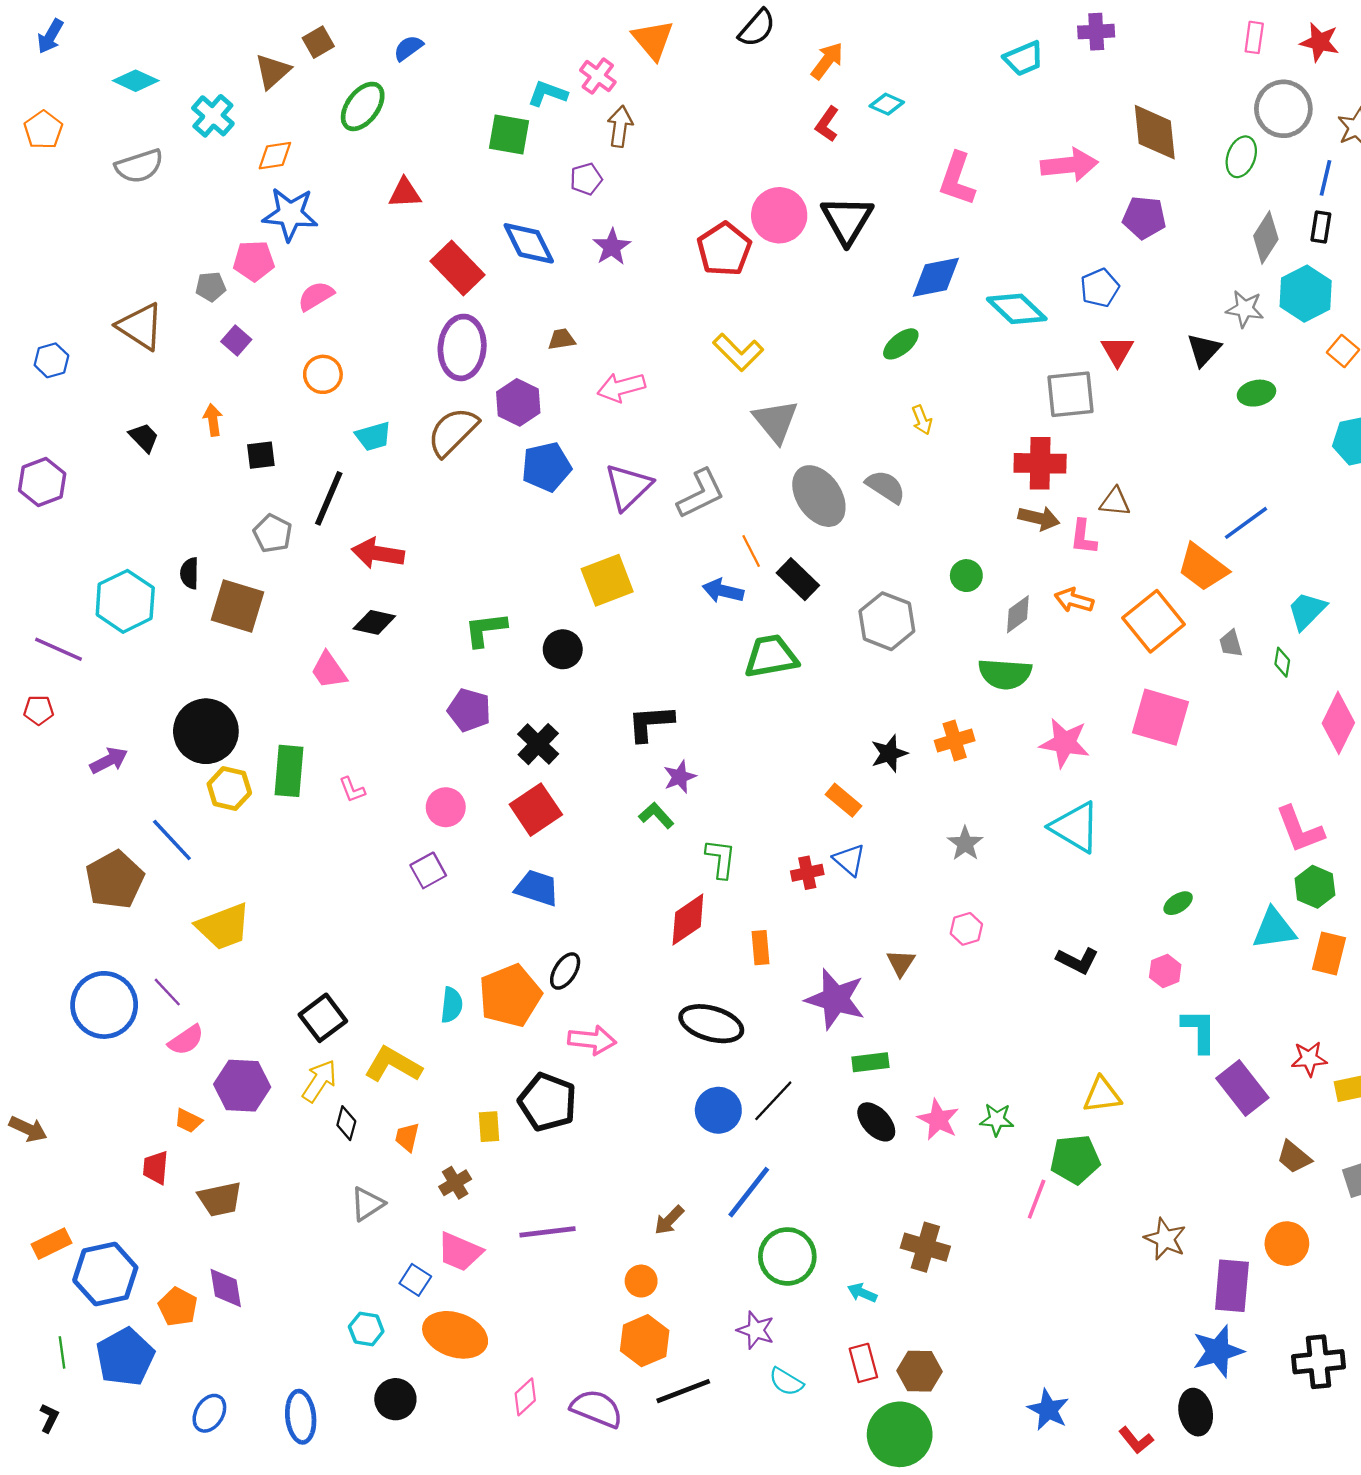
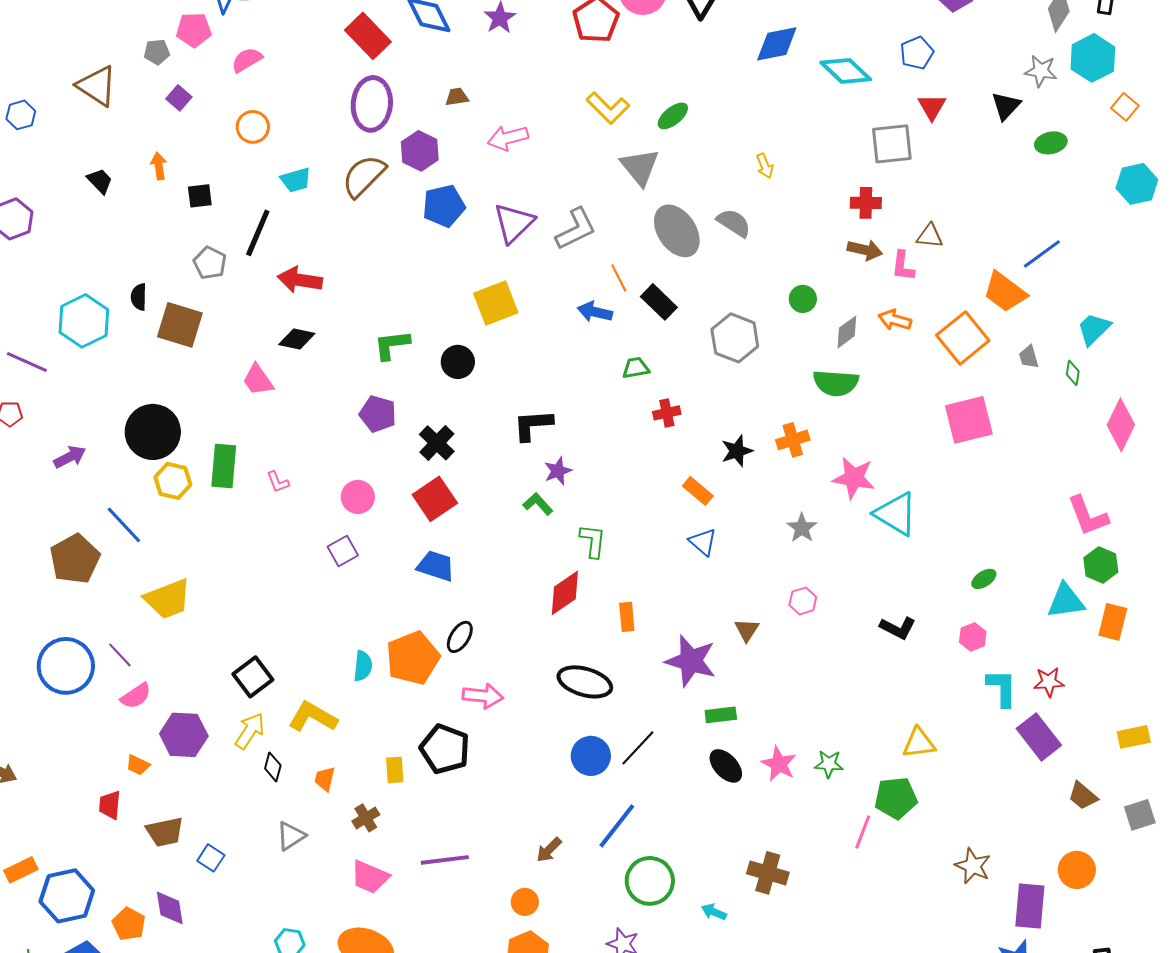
green ellipse: (901, 344) -> (673, 116), moved
red cross: (1040, 463) -> (866, 203), size x0.7
green trapezoid: (771, 656) -> (636, 368), size x0.6
pink square: (1161, 717) -> (969, 420), turned -30
pink star: (1065, 743) -> (854, 478), moved
red cross: (807, 873) -> (667, 413), moved
red star: (1309, 1059) -> (1049, 682), moved
blue square: (415, 1280) -> (211, 858), moved

